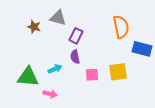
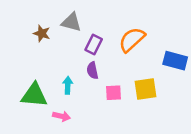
orange semicircle: (121, 27) -> (132, 40), moved, turned -120
cyan arrow: (55, 69) -> (68, 85), turned -64

